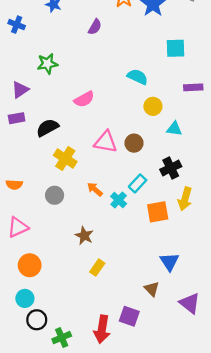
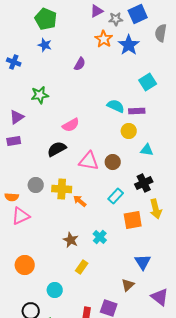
cyan square: (175, 48) -> (148, 82), turned -30
purple rectangle: (193, 87) -> (137, 111), moved
black semicircle: (47, 128) -> (57, 149), moved
yellow cross: (65, 159) -> (62, 189), moved, turned -30
gray circle: (55, 195) -> (36, 185), moved
yellow arrow: (185, 199) -> (156, 209), turned -30
cyan cross: (119, 200) -> (100, 237), moved
pink triangle: (18, 227) -> (21, 216), moved
brown triangle: (152, 289) -> (128, 285), turned 32
cyan circle: (25, 298) -> (55, 290), moved

